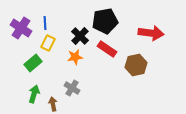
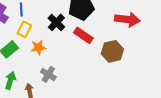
orange star: (75, 57) -> (38, 47), moved

